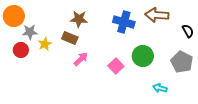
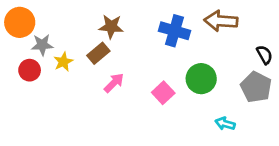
black semicircle: (188, 31) -> (264, 55), moved
brown rectangle: (70, 38) -> (98, 53), turned -63

